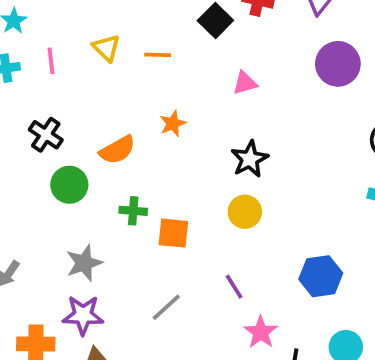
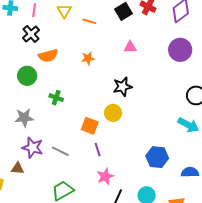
black cross: (46, 135) -> (31, 34), moved
orange semicircle: (117, 150) -> (48, 56), moved
orange square: (173, 233) -> (90, 126), moved
blue hexagon: (321, 276) -> (157, 157), moved
gray line: (166, 307) -> (60, 151), turned 54
purple star: (83, 315) -> (33, 148), moved

